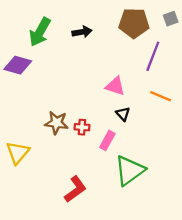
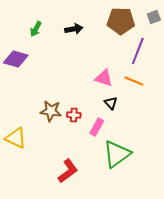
green arrow: (40, 32) -> (36, 29), size x0.6
orange line: (161, 96) -> (134, 81), moved
yellow triangle: (18, 153) -> (16, 138), turned -45

